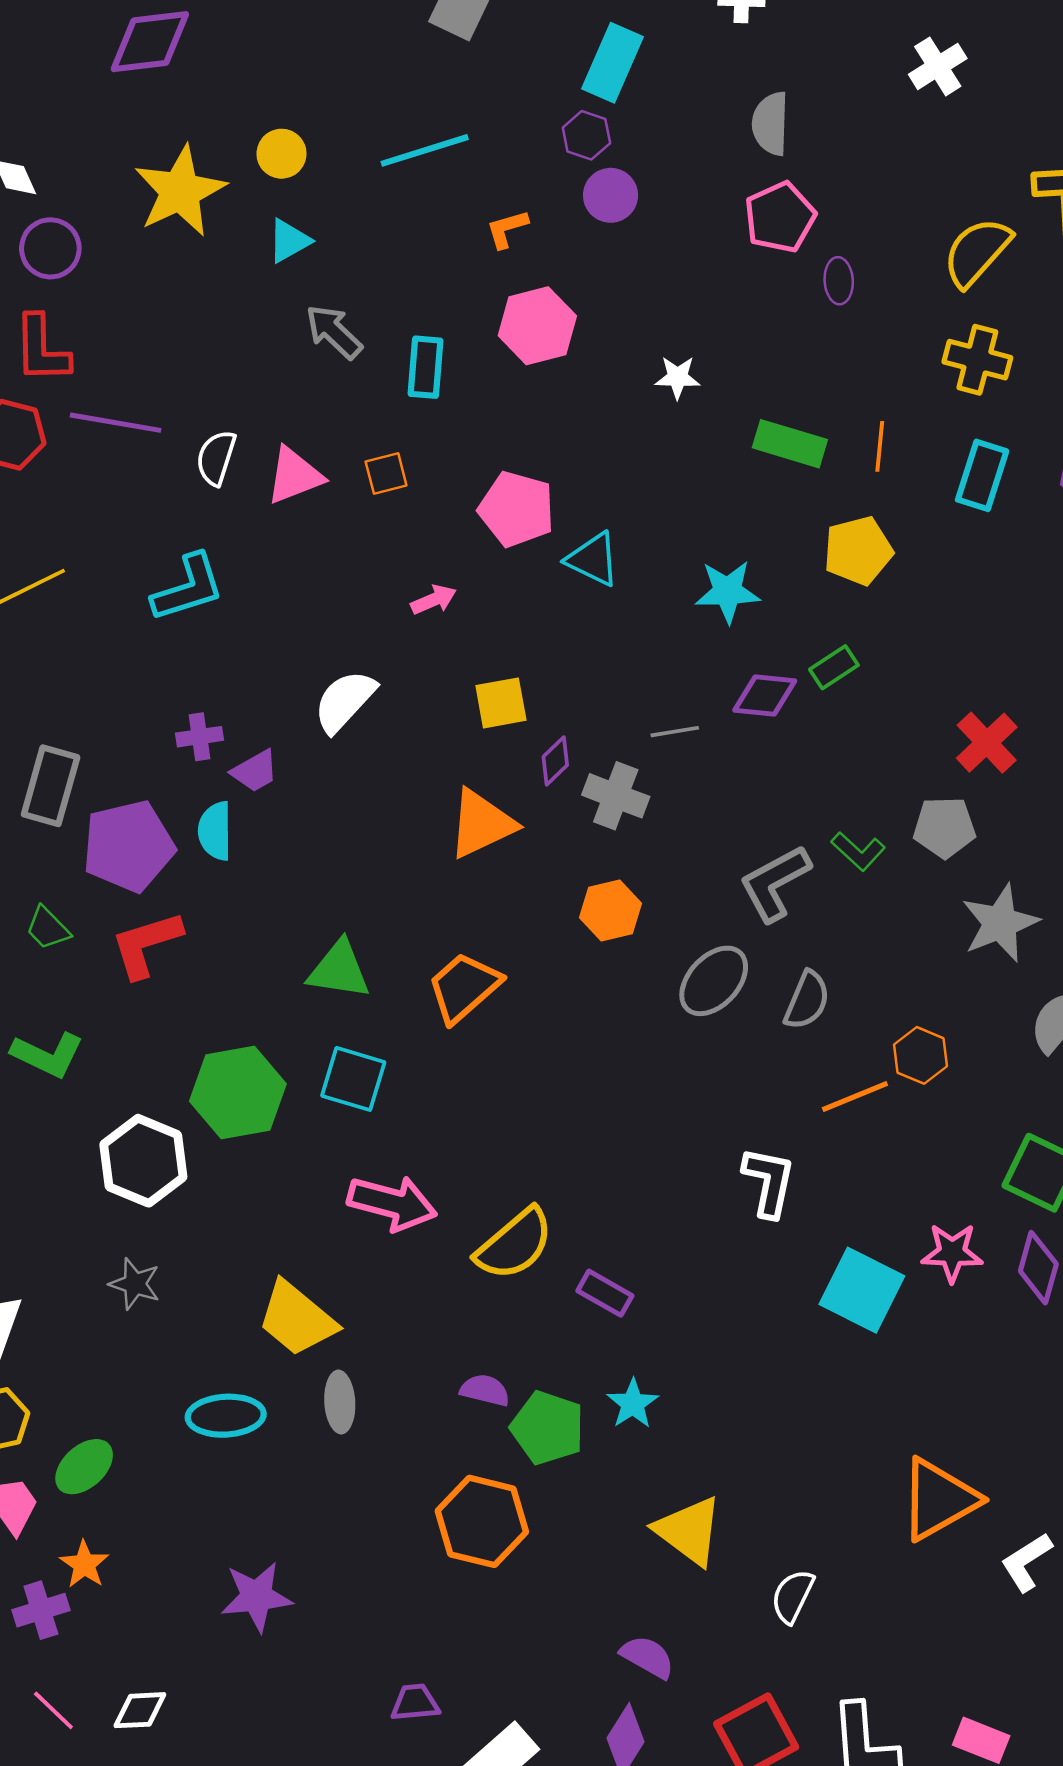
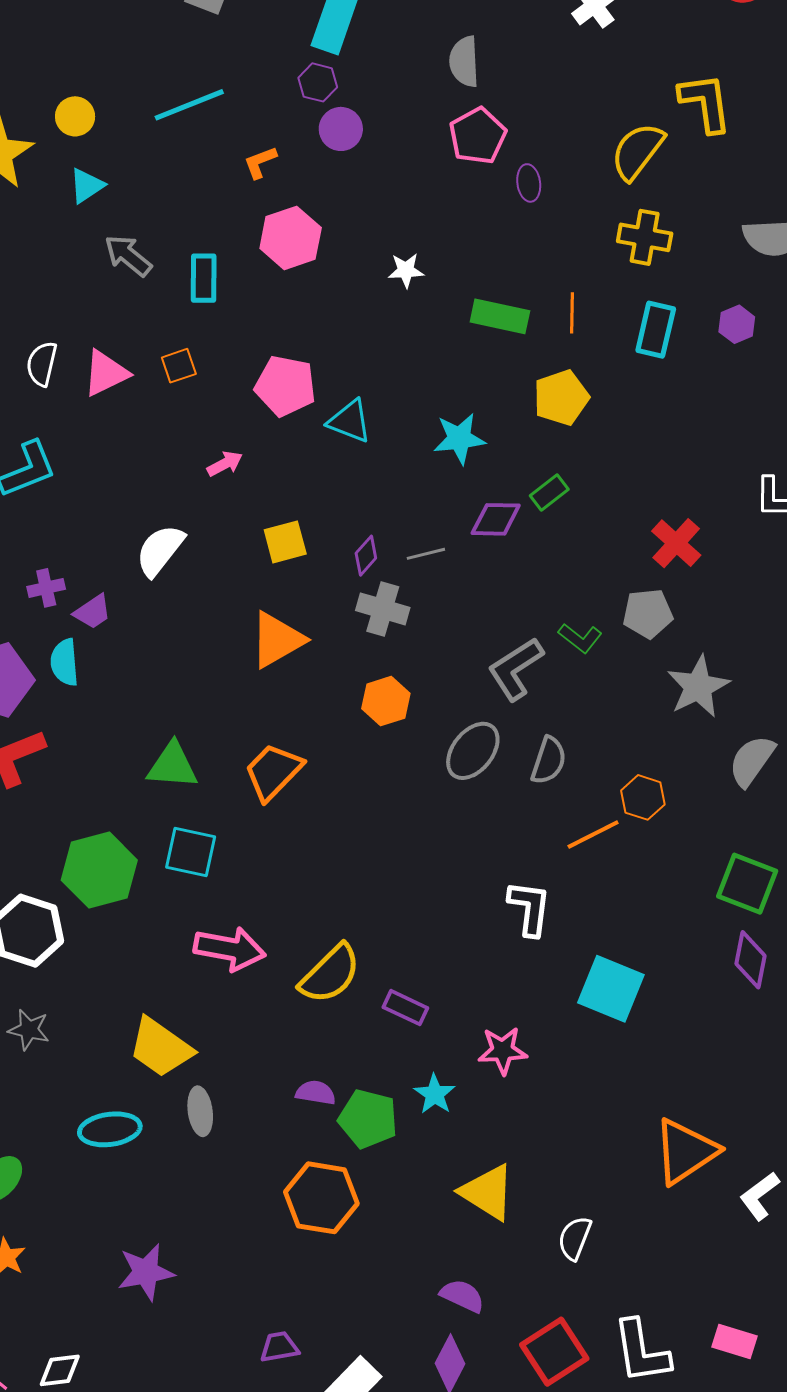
purple diamond: (555, 761) -> (366, 556), moved
pink star: (952, 1253) -> (503, 1051), moved

